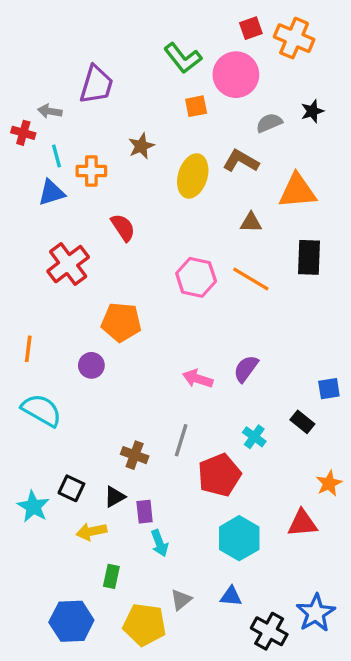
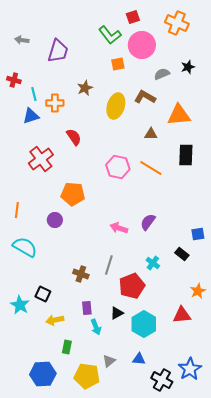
red square: (251, 28) -> (133, 17), moved
gray arrow: (50, 111) -> (22, 40), moved
black triangle: (115, 497) -> (117, 313), moved

